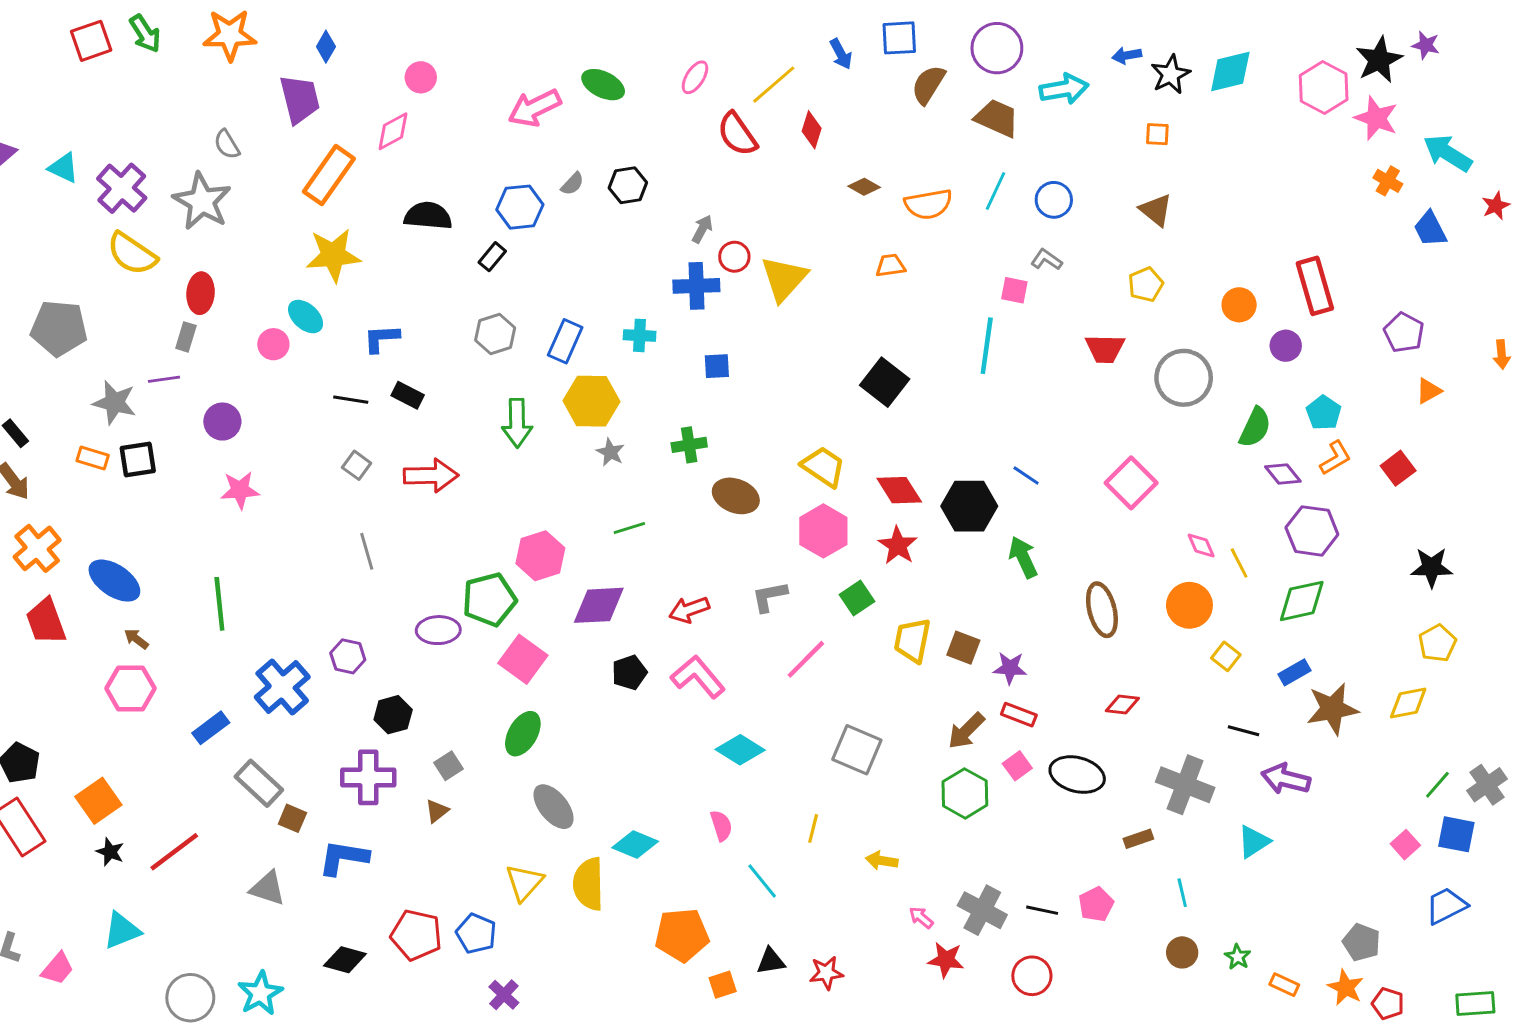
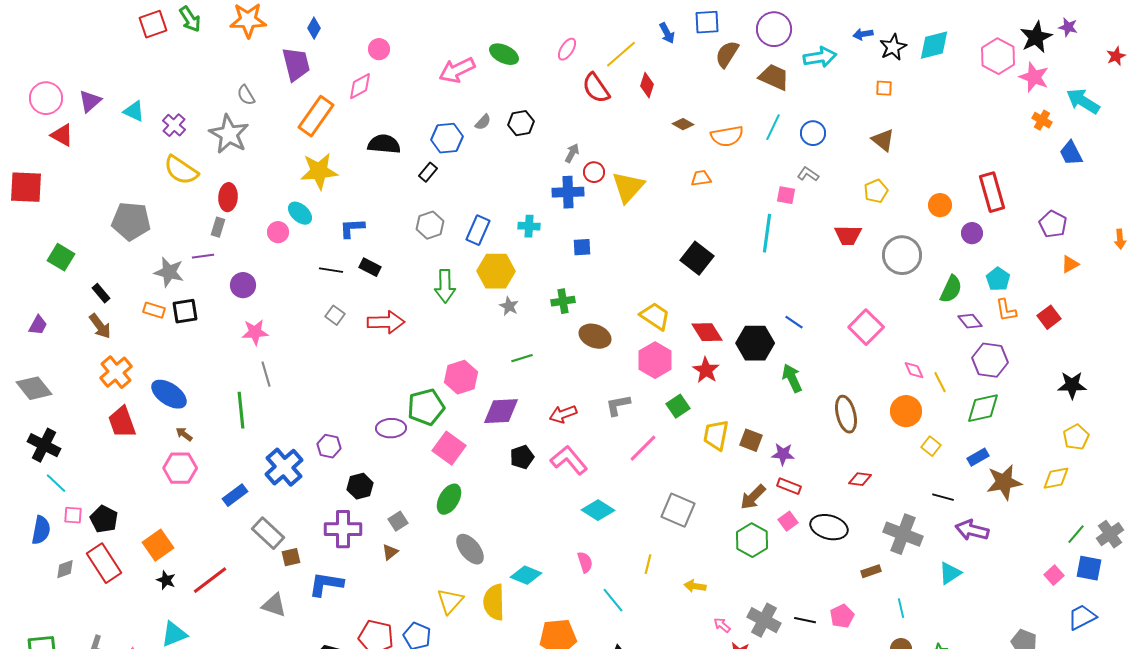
purple cross: (122, 188) -> (174, 125), size x0.7
red star: (1496, 206) -> (1116, 56), moved
orange L-shape: (1335, 458) -> (1006, 310), turned 110
gray line: (367, 551) -> (266, 374), moved
brown square: (292, 818) -> (291, 557), turned -36

